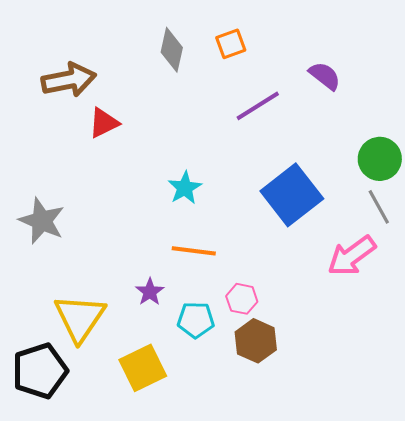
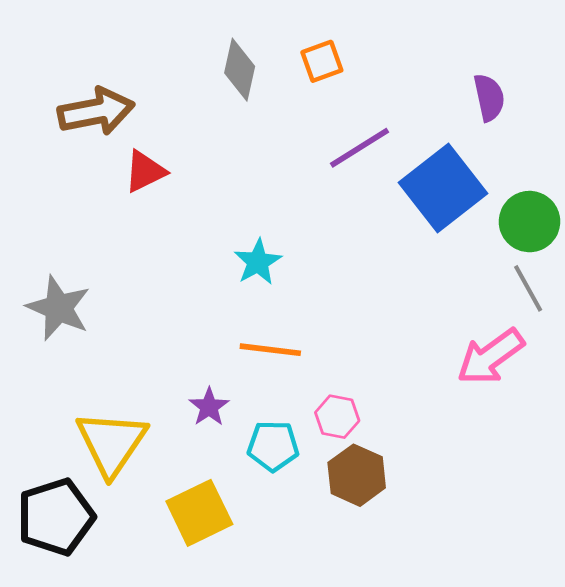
purple semicircle: (325, 76) -> (489, 98), moved, turned 40
blue square: (292, 195) -> (443, 188), moved

